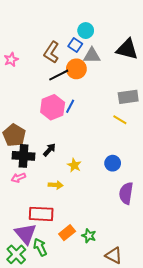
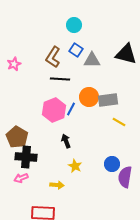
cyan circle: (86, 31) -> (74, 25), moved
orange circle: (76, 69) -> (89, 97), moved
black line: (59, 75) -> (60, 79), turned 30
gray rectangle: (128, 97) -> (108, 100), moved
black arrow: (49, 150) -> (66, 141), moved, turned -64
purple semicircle: (126, 193) -> (125, 177), moved

